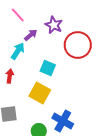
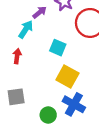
yellow square: (40, 93) -> (67, 76), moved

